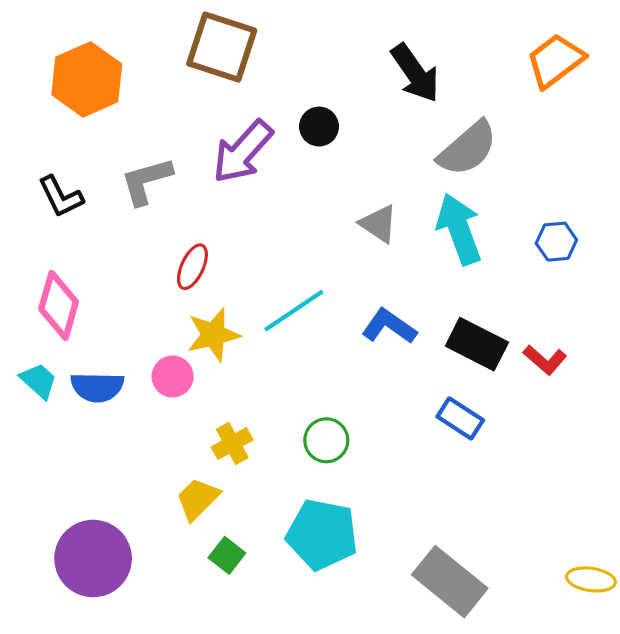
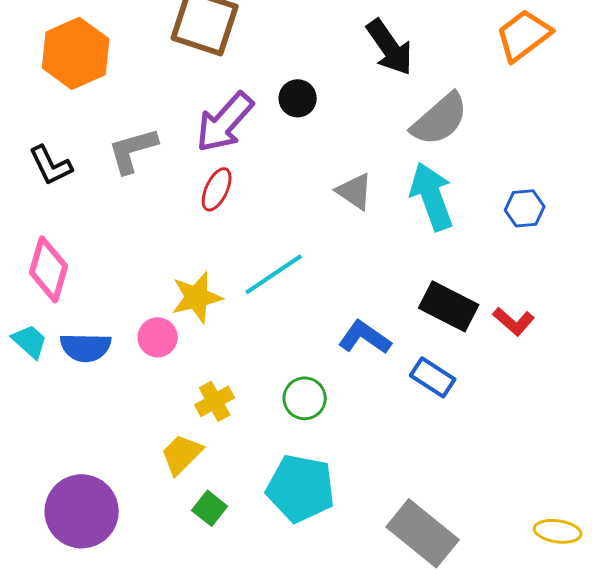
red ellipse: (192, 267) -> (217, 189), moved
blue L-shape: (389, 326) -> (365, 337), moved

